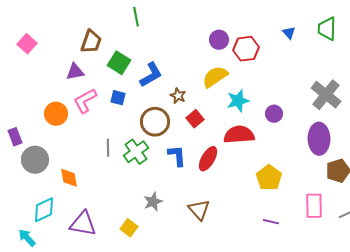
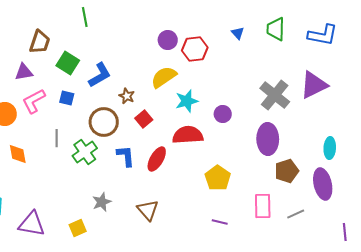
gray line: (108, 148) -> (57, 138), moved
orange diamond: (69, 178) -> (18, 154), moved
yellow square: (129, 228) -> (78, 228), turned 30

